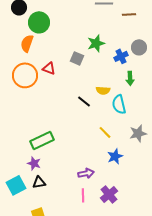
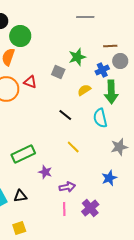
brown line: (129, 14) -> (110, 46), moved
green arrow: (130, 78) -> (111, 92), size x1.6
yellow semicircle: (103, 90) -> (84, 90), moved, turned 144
yellow line: (105, 132) -> (73, 147), moved
blue star: (115, 156) -> (109, 178), moved
purple star: (34, 163) -> (45, 172), moved

